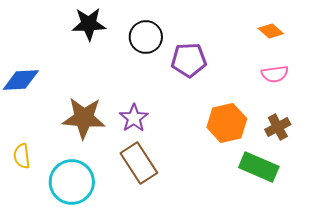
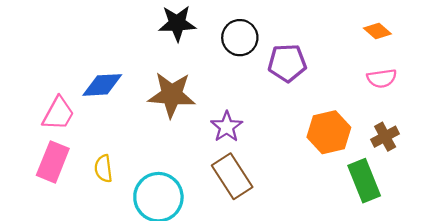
brown star: (84, 118) -> (172, 95), moved
green rectangle: (259, 167) -> (364, 181), turned 45

